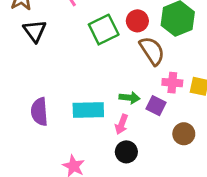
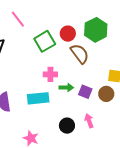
pink cross: (172, 83) -> (50, 74), moved
pink arrow: (122, 124) -> (89, 121), moved, turned 144
brown circle: (184, 134) -> (106, 94), moved

